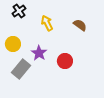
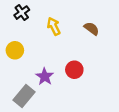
purple star: (39, 53) -> (45, 77), moved
gray rectangle: (21, 69) -> (24, 96), moved

